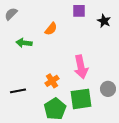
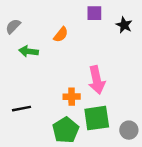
gray semicircle: (11, 14) -> (13, 26), moved
orange cross: (52, 81) -> (72, 97), moved, turned 32
gray circle: (108, 89) -> (129, 130), moved

